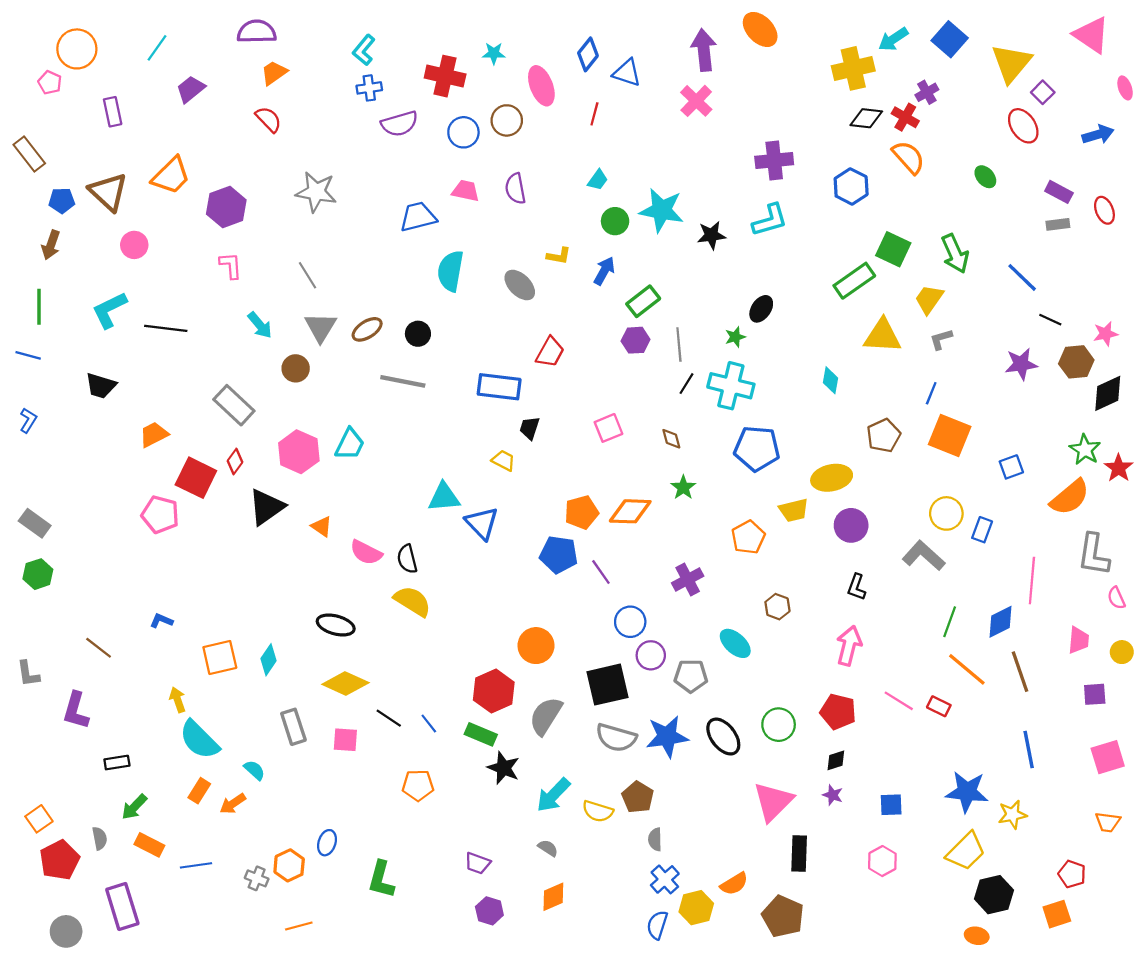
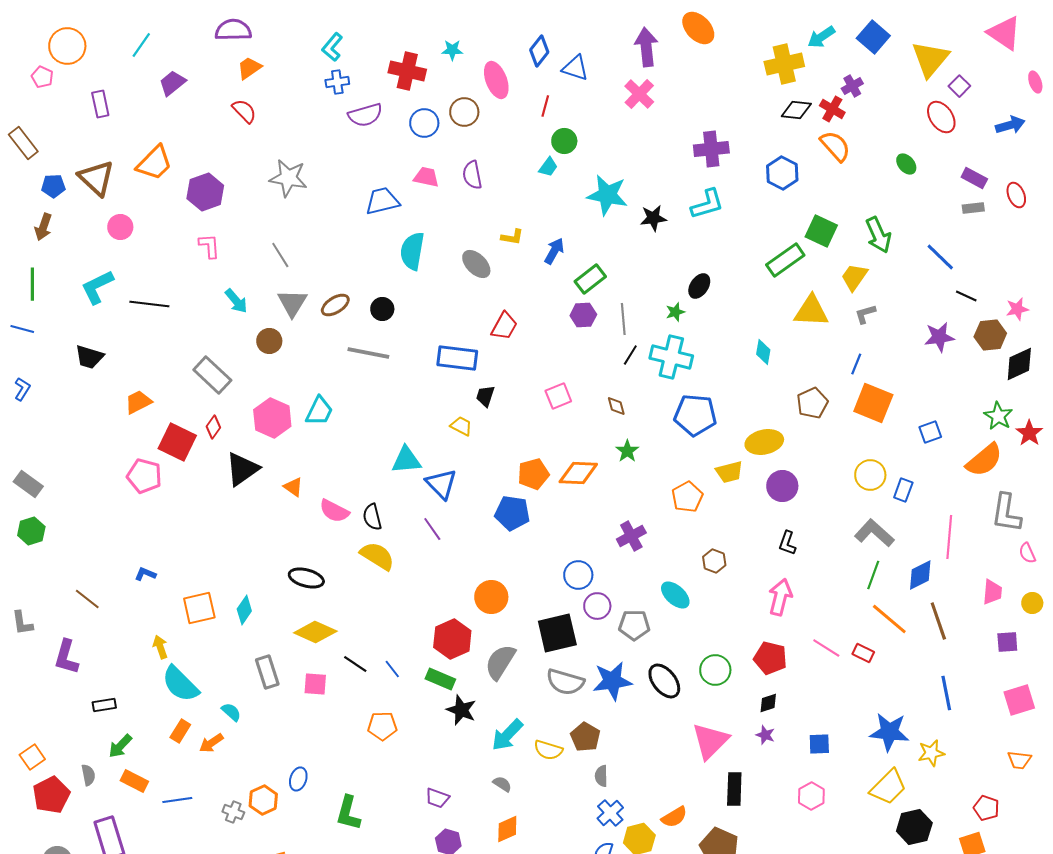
green circle: (615, 221) -> (564, 141), moved
gray L-shape: (924, 556) -> (874, 533), moved
purple line: (601, 572) -> (432, 529), moved

